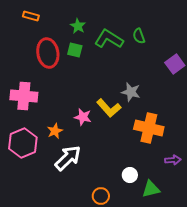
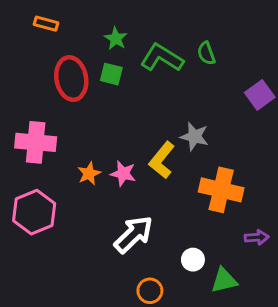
yellow L-shape: (109, 108) -> (162, 160), turned 80
orange star: (55, 131) -> (89, 174), moved
white arrow: (68, 158) -> (134, 234), moved

